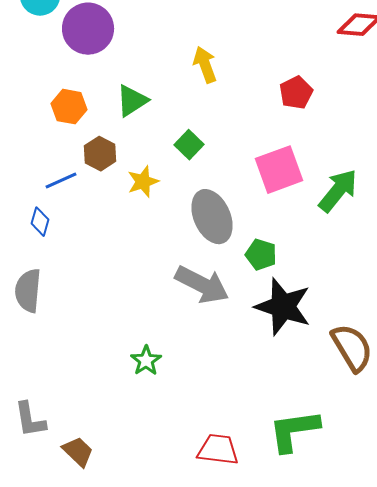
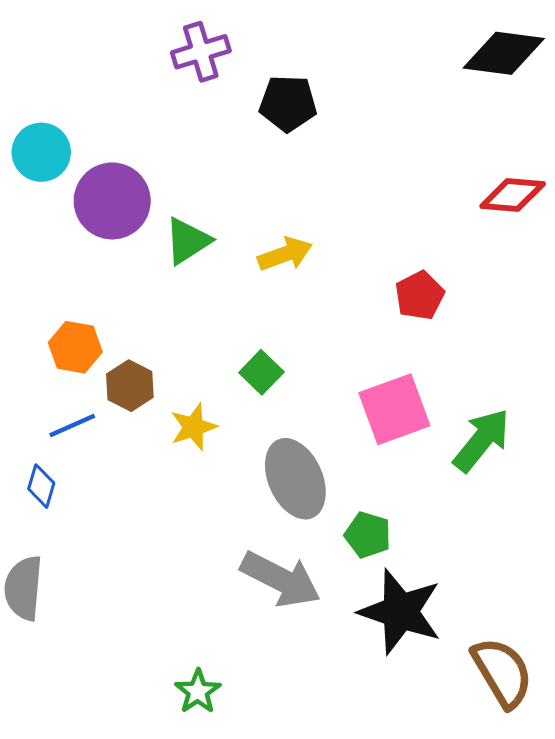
yellow arrow: (205, 65) -> (285, 254), turned 90
green triangle: (132, 101) -> (188, 241), moved
orange hexagon: (69, 107) -> (75, 347), moved

